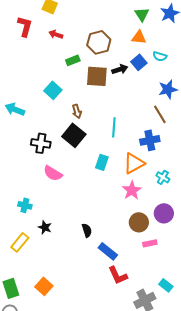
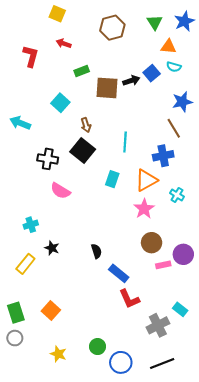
red L-shape: (25, 26) -> (31, 56), moved
orange triangle: (139, 37) -> (168, 47), moved
brown hexagon: (99, 42) -> (112, 28), moved
cyan cross: (25, 205) -> (31, 225), turned -32
purple circle: (164, 213) -> (183, 254), moved

